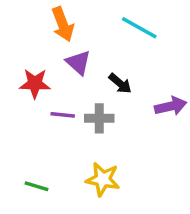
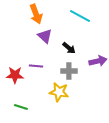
red star: (35, 83) -> (15, 75), moved
gray cross: (99, 118) -> (69, 71), moved
yellow star: (103, 179) -> (59, 92), moved

